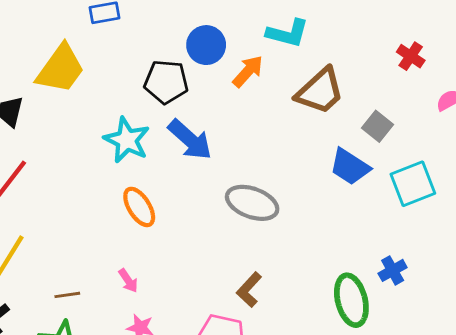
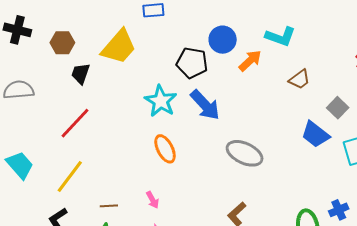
brown trapezoid: (320, 91) -> (299, 79), size x0.6

